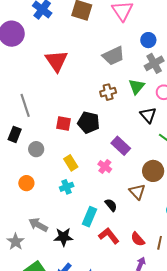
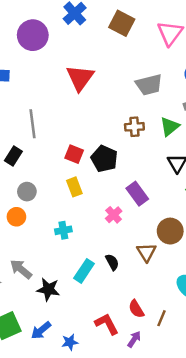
gray circle: (36, 149) -> (27, 192), moved
yellow rectangle: (71, 163) -> (74, 187), moved
red L-shape: (109, 236) -> (107, 324), moved

